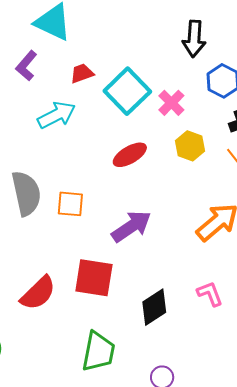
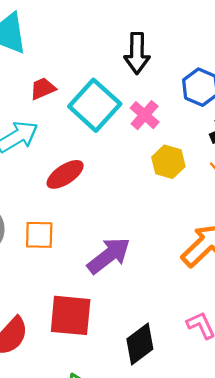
black arrow: (194, 39) -> (137, 53), moved
red ellipse: (130, 155) -> (65, 174), moved

